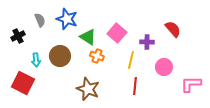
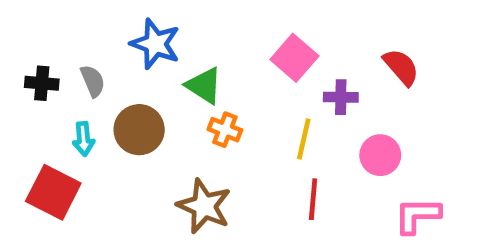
gray semicircle: (40, 20) -> (93, 81), moved
pink square: (117, 33) -> (294, 58), moved
black cross: (18, 36) -> (42, 83), turned 32
pink L-shape: (191, 84) -> (417, 215), moved

